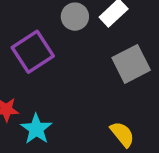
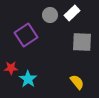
gray square: (131, 64) -> (82, 42), turned 30

